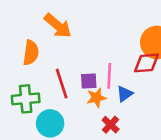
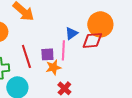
blue triangle: (125, 94) -> (71, 33), moved

